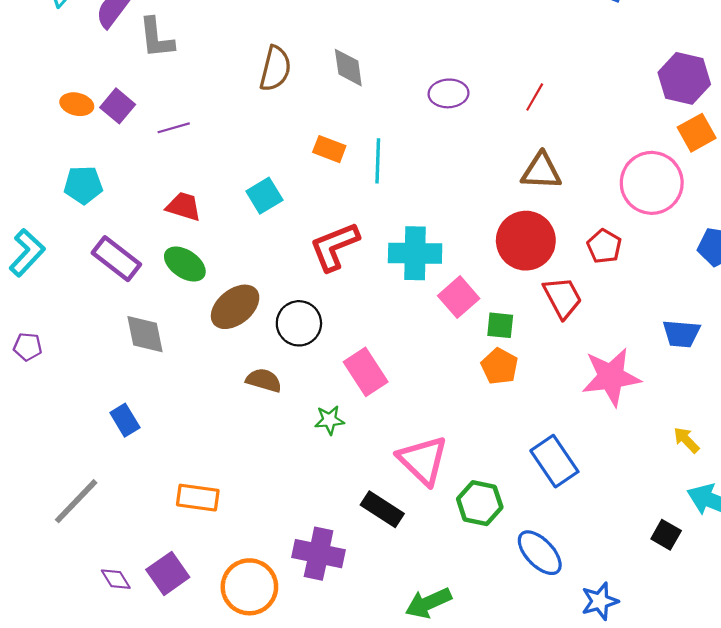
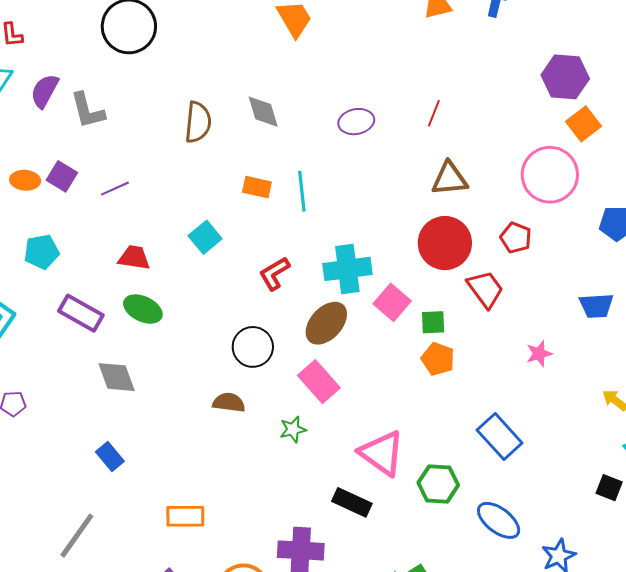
red L-shape: (334, 246) -> (274, 274), size x0.7
brown ellipse: (235, 307) -> (326, 323), moved
pink star: (611, 377) -> (539, 354), size x0.5

